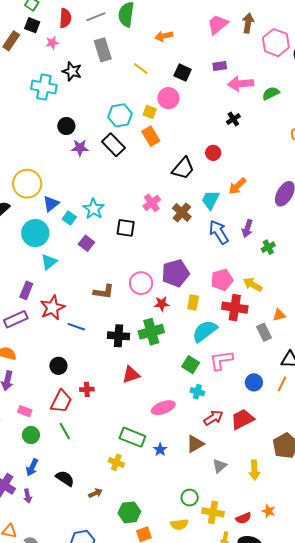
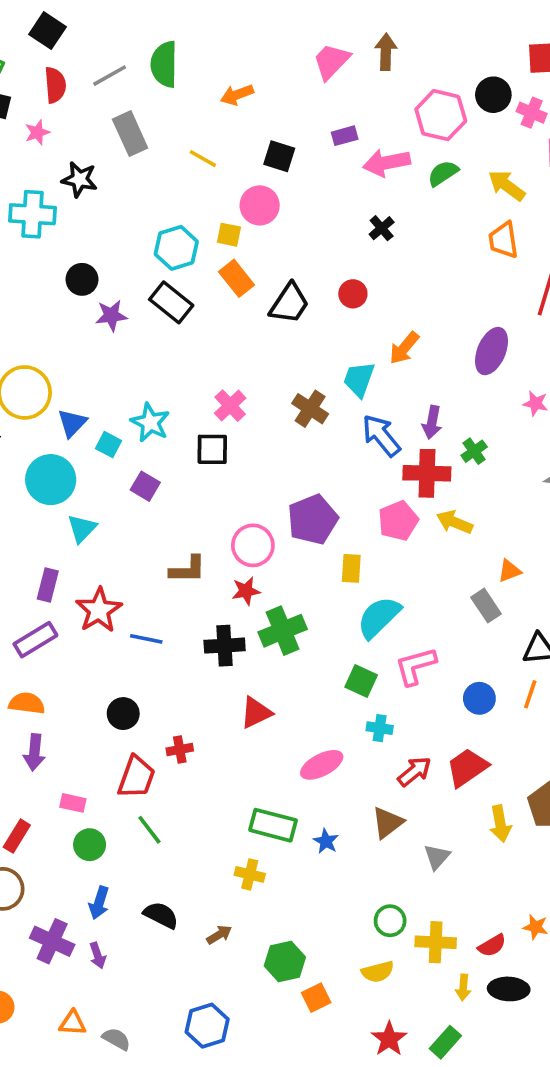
pink hexagon: (276, 43) -> (441, 115), moved
black trapezoid: (183, 168) -> (289, 303), moved
pink cross: (152, 203) -> (230, 406), moved
red star: (162, 304) -> (246, 591), moved
red cross: (235, 308) -> (427, 473), moved
yellow arrow: (254, 470) -> (500, 824), moved

